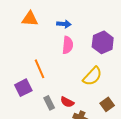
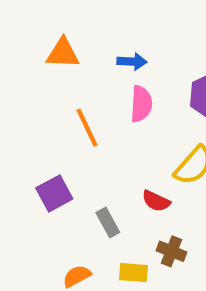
orange line: (39, 69) -> (87, 128), moved
red semicircle: (67, 102) -> (156, 201), moved

